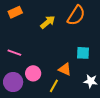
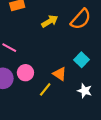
cyan square: (83, 53) -> (81, 60), turned 32

